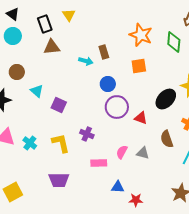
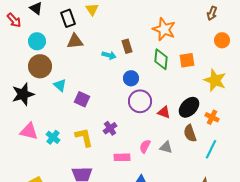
cyan circle: (13, 36) -> (37, 41), moved
green diamond: (174, 42) -> (161, 59), moved
orange square: (139, 66) -> (187, 60), moved
brown circle: (17, 72) -> (40, 66), size x1.5
black ellipse: (166, 99) -> (189, 107), moved
purple cross: (87, 134) -> (110, 128), turned 32

